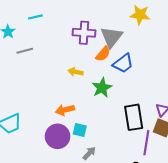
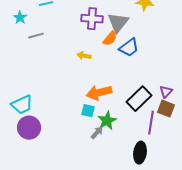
green star: (102, 88) -> (107, 121), moved
orange arrow: (65, 110) -> (99, 93), moved, size x1.4
black rectangle: (134, 117) -> (139, 99), turned 55
purple circle: (58, 136) -> (29, 128), moved

